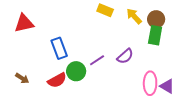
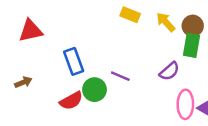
purple semicircle: (125, 56) -> (169, 71), moved
purple line: (97, 60) -> (120, 76), turned 56
brown arrow: (22, 78) -> (23, 82), moved, turned -56

